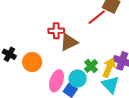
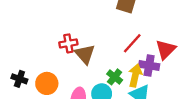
red line: (97, 17) -> (132, 43), moved
brown triangle: (69, 42) -> (85, 54), turned -36

